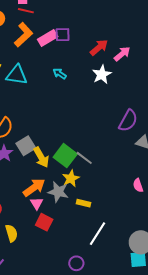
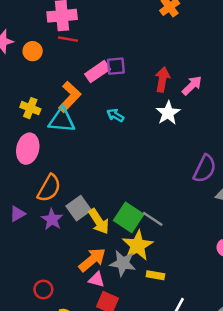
orange L-shape: (24, 35) -> (70, 97), moved
red arrow: (99, 48) -> (162, 79), turned -36
yellow star: (71, 178) -> (138, 245), size x1.4
pink triangle: (37, 203) -> (97, 280), turned -40

